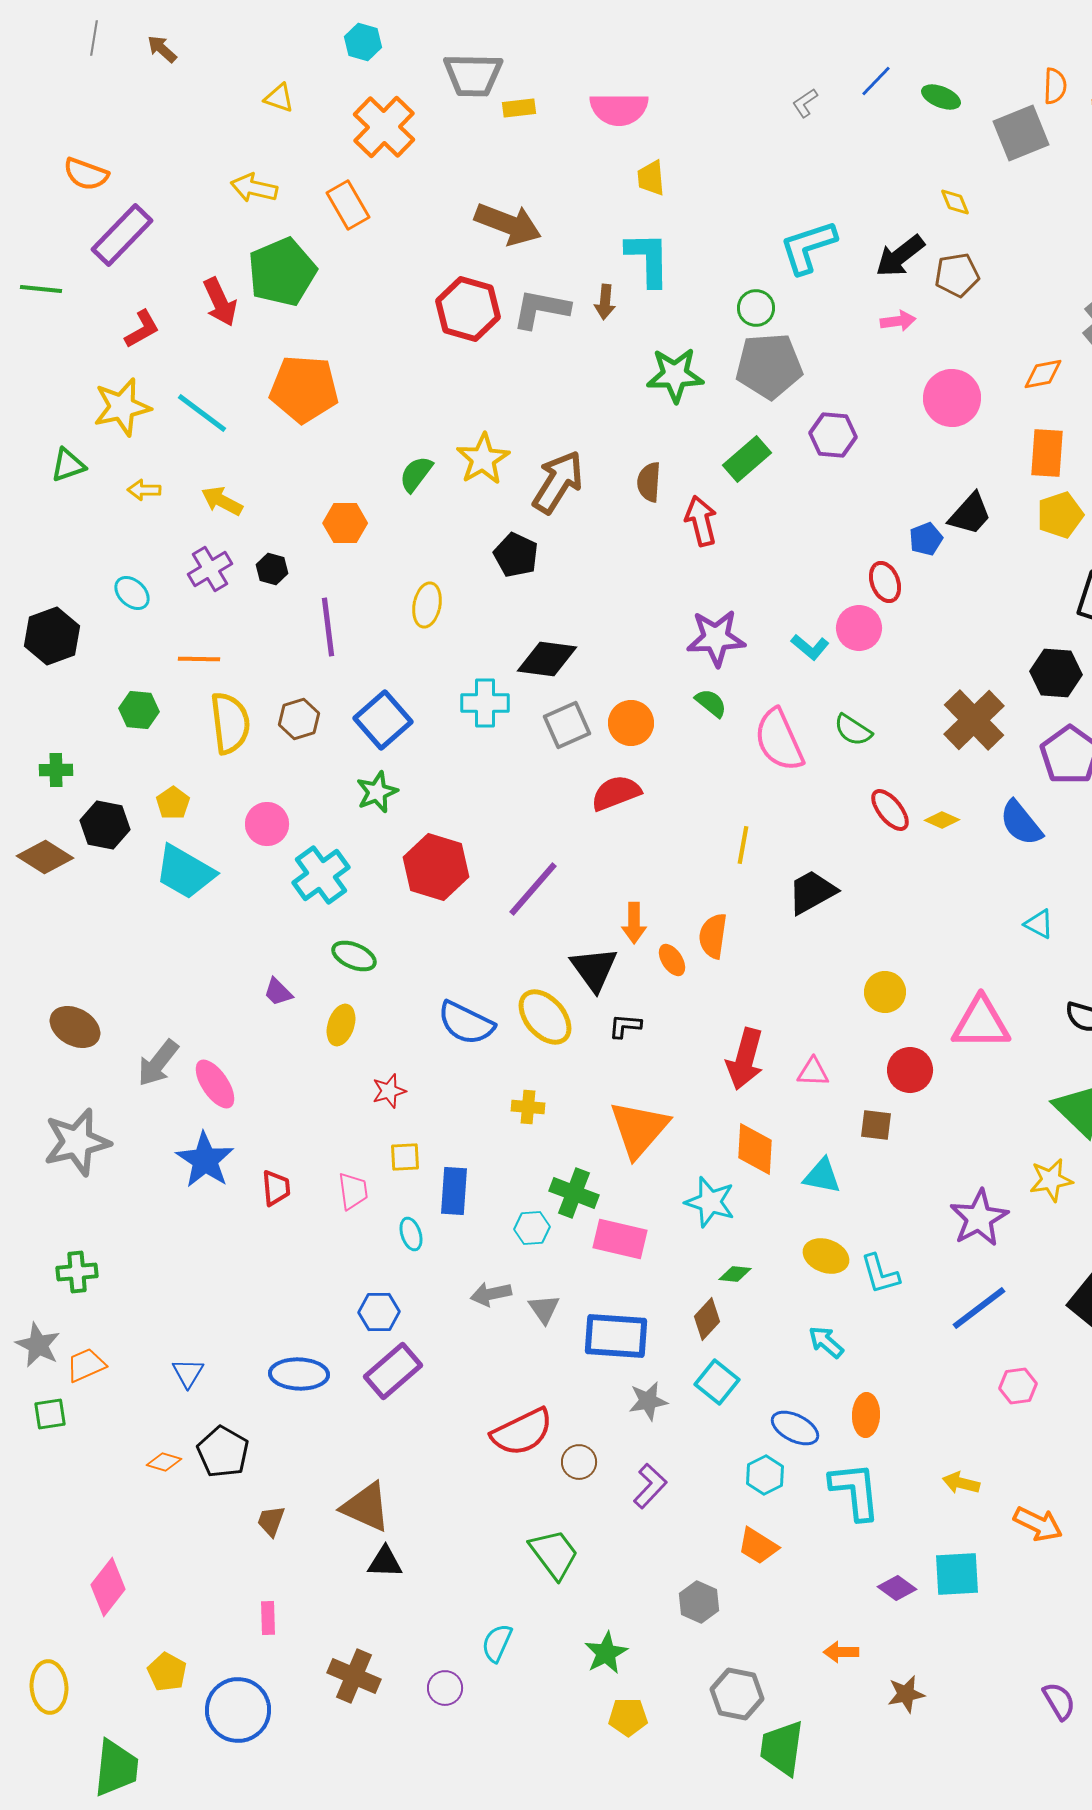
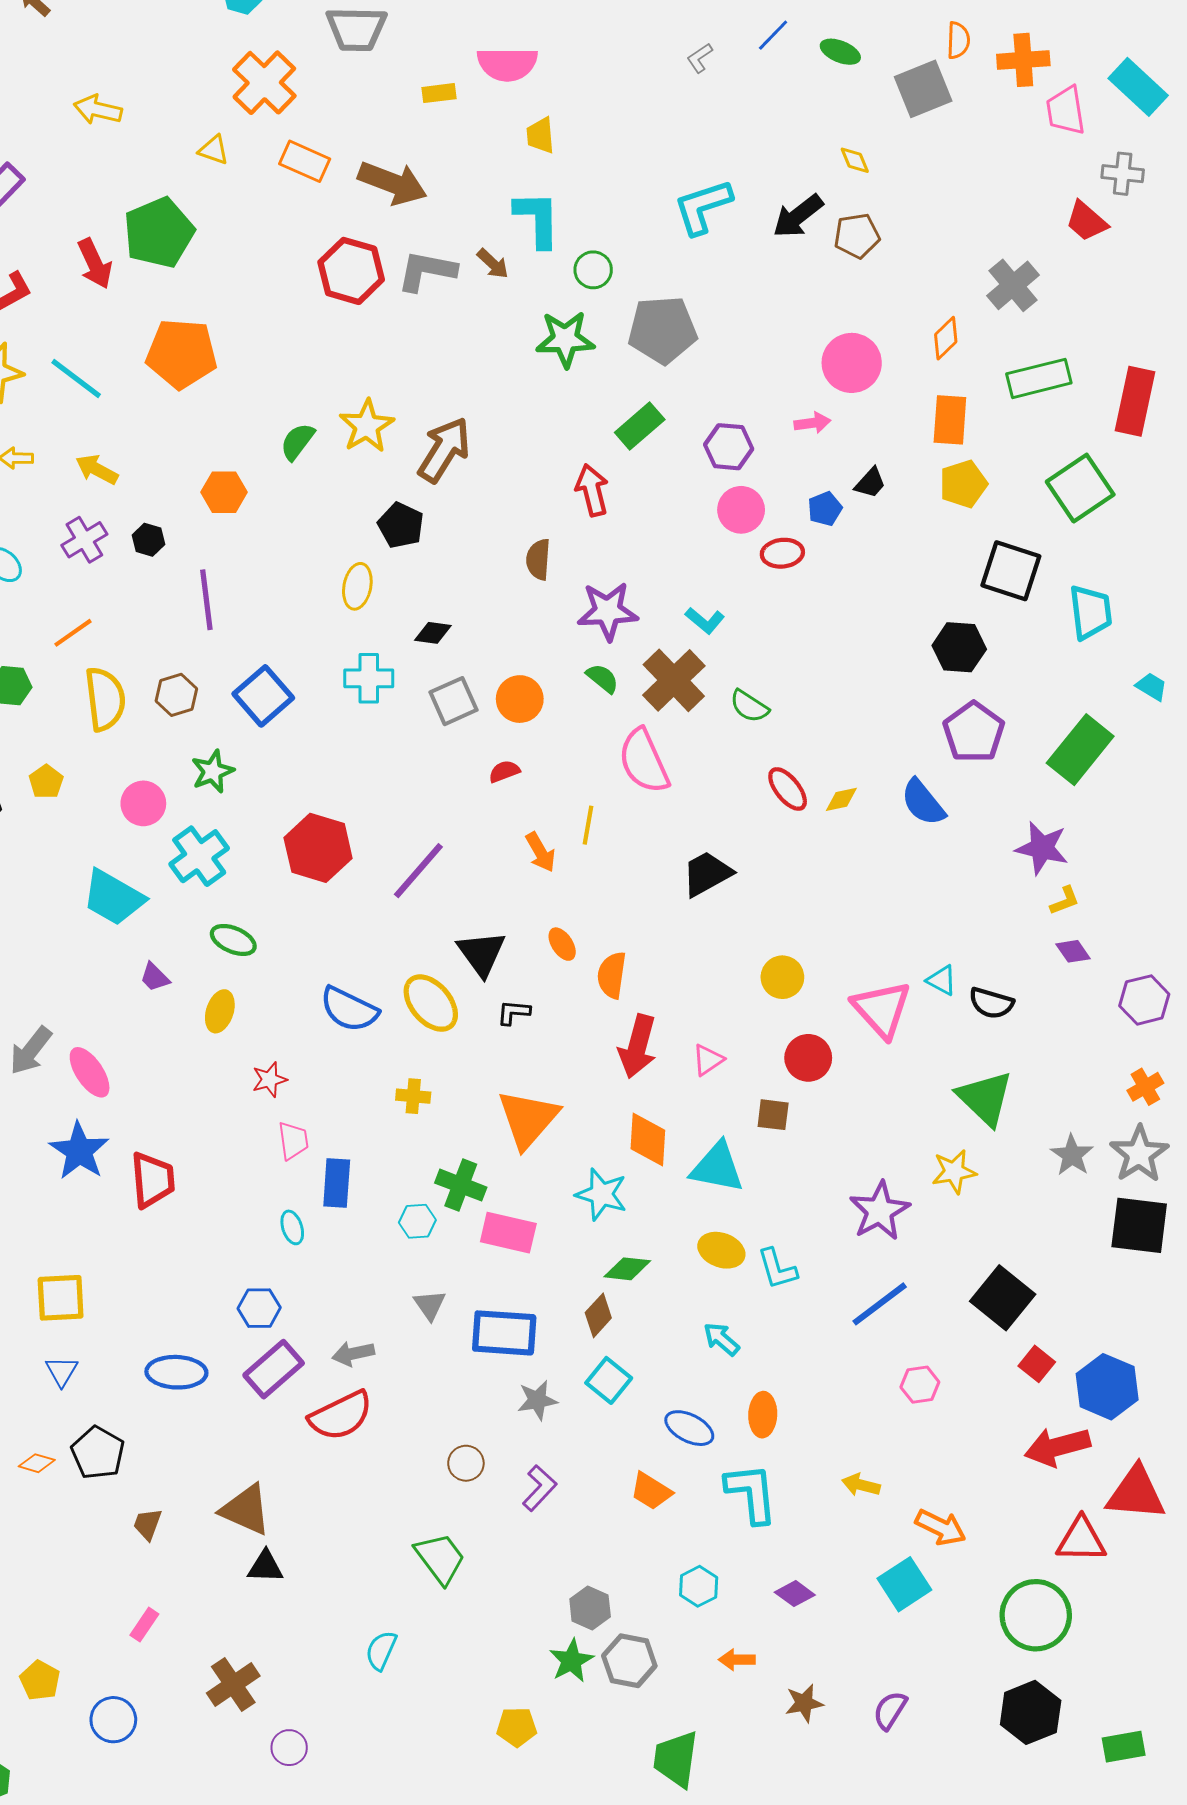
yellow triangle: (279, 98) -> (214, 150), moved
yellow rectangle: (519, 108) -> (439, 93), moved
yellow arrow: (254, 188) -> (98, 110), moved
orange rectangle: (348, 205) -> (305, 161), moved, turned -36
brown arrow: (605, 302) -> (493, 264), turned -52
green circle: (756, 308) -> (593, 270), moved
pink arrow: (898, 321) -> (812, 423), moved
orange diamond: (1043, 374) -> (946, 338), turned -33
purple hexagon: (833, 435) -> (729, 447), moved
brown semicircle: (649, 482) -> (538, 559), moved
black trapezoid: (970, 514) -> (870, 483), size x0.7
red ellipse: (885, 582) -> (782, 553), turned -75
yellow ellipse: (427, 605) -> (357, 586), moved
pink circle: (859, 628) -> (741, 510), moved
orange line: (199, 659) -> (73, 633), turned -36
black diamond: (547, 659) -> (433, 633), size x0.6
brown cross: (974, 720) -> (674, 680), moved
pink semicircle: (779, 740) -> (644, 761), moved
green star: (377, 792) -> (213, 771), moved
red semicircle: (616, 793) -> (504, 771), size x0.6
yellow diamond: (942, 820) -> (841, 799), turned -36
yellow line: (743, 845) -> (588, 825), moved
cyan trapezoid: (185, 872) -> (113, 898), moved
orange arrow: (634, 923) -> (540, 852), moved, turned -30
cyan triangle: (1039, 924) -> (942, 980), moved
orange semicircle: (713, 936) -> (612, 975), moved
pink triangle: (981, 1023) -> (882, 1009), turned 48
pink triangle: (813, 1072) -> (708, 1060), turned -36
yellow square: (405, 1157) -> (61, 1298), moved, size x1.6
cyan triangle: (822, 1176) -> (717, 1167), size x1.4
red trapezoid: (276, 1188) -> (153, 1180), size x1.5
pink trapezoid: (353, 1191) -> (293, 1141), moved
green diamond: (735, 1274) -> (627, 1269), size x1.4
gray arrow: (491, 1294) -> (353, 1354), moved
red semicircle: (522, 1432) -> (341, 1416), moved
cyan hexagon: (765, 1475) -> (699, 1586), moved
orange trapezoid: (758, 1546) -> (651, 1491), moved
cyan square: (957, 1574) -> (904, 1584), moved, turned -30
pink rectangle: (268, 1618) -> (144, 1625), turned 36
green star: (606, 1653) -> (571, 1661), moved
brown cross: (354, 1676) -> (233, 1685), turned 33
purple circle: (445, 1688) -> (289, 1748), moved
gray hexagon: (737, 1694) -> (629, 1661), moved
purple semicircle: (1059, 1701) -> (890, 1710), moved, turned -117
blue circle: (238, 1710) -> (113, 1720), size x0.7

